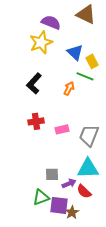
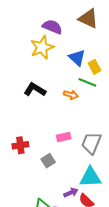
black L-shape: (34, 83) -> (35, 90), turned 80
orange arrow: (69, 88) -> (71, 95), turned 80
red cross: (36, 121) -> (20, 145), moved
gray square: (52, 174) -> (48, 161), moved, turned -32

